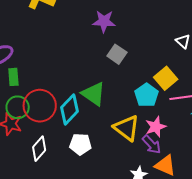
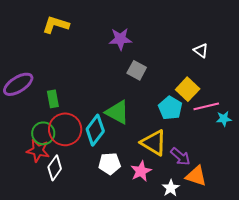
green rectangle: (13, 77) -> (53, 99), moved
pink star: (156, 127) -> (141, 171), moved
white diamond: (39, 149) -> (55, 168), moved

